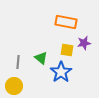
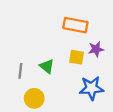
blue star: (61, 72) -> (91, 88), moved, turned 30
yellow circle: (14, 86) -> (34, 98), moved

